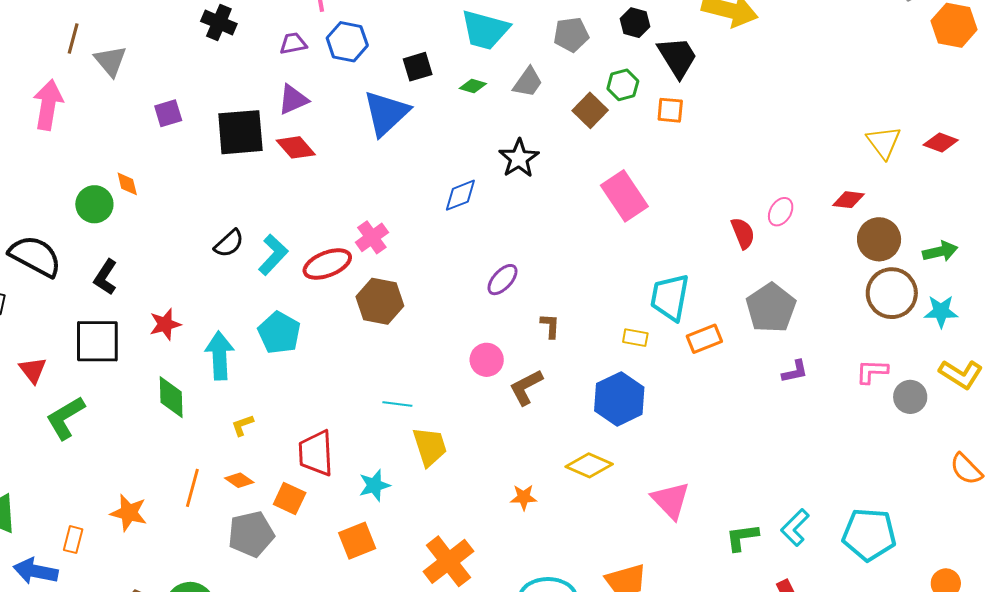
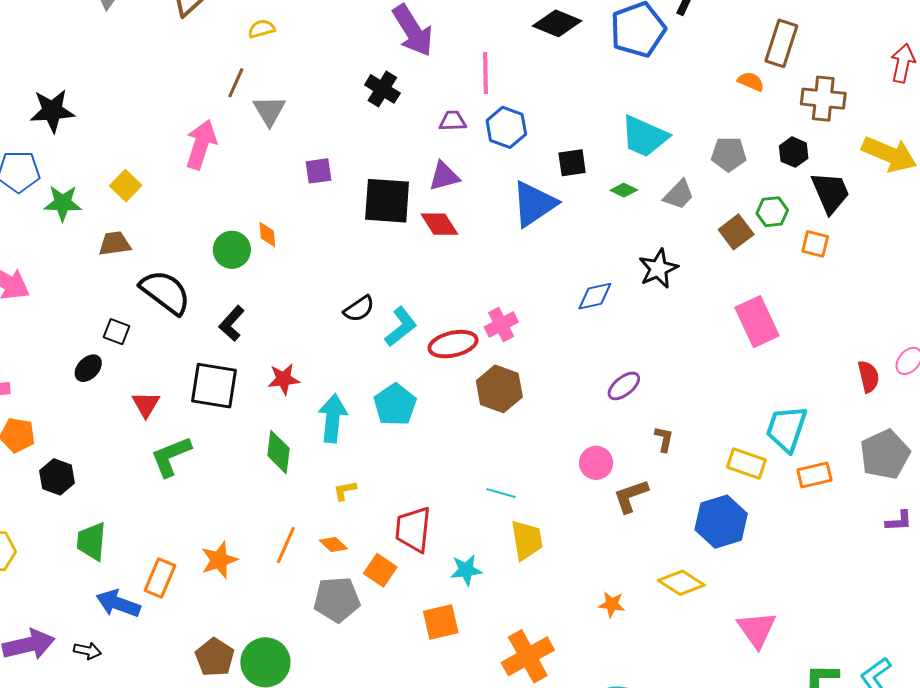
yellow rectangle: (635, 338) -> (746, 464), size x1.5
orange star: (129, 513) -> (219, 560), turned 30
orange rectangle: (73, 540) -> (160, 578), size x1.4

